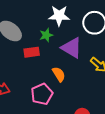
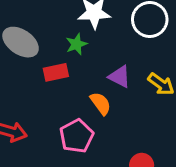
purple triangle: (72, 48) -> (119, 77), moved, size x0.7

